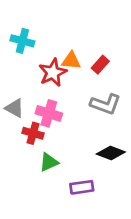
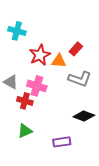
orange triangle: (71, 61) -> (59, 61), moved
green triangle: (49, 162) -> (25, 131), moved

